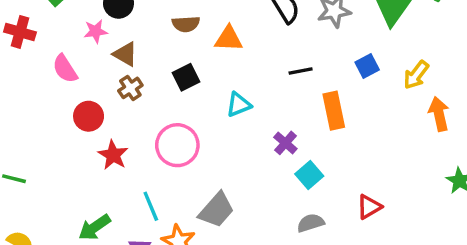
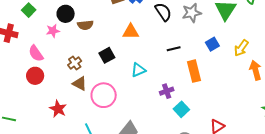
brown semicircle: (186, 24) -> (85, 25), moved
brown triangle: (125, 54) -> (80, 84), moved
red circle: (89, 116) -> (35, 76), moved
purple cross: (285, 143) -> (167, 91), turned 32
red star: (113, 155) -> (58, 109), moved

